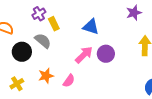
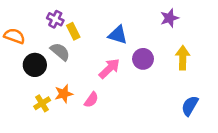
purple cross: (39, 14) -> (55, 19), turned -32
purple circle: (106, 54) -> (143, 59), moved
yellow cross: (17, 84) -> (42, 103), moved

